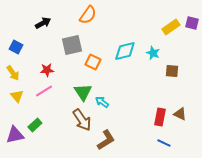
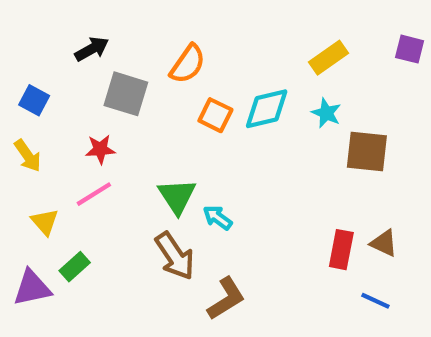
orange semicircle: (88, 15) -> (188, 64), moved
yellow rectangle: (171, 27) -> (328, 58), moved
gray square: (72, 45) -> (126, 94), moved, turned 30
orange square: (93, 62) -> (215, 115), moved
brown square: (172, 71) -> (367, 151), size x1.5
yellow triangle: (17, 96) -> (45, 222), moved
blue line: (164, 143) -> (375, 301), moved

